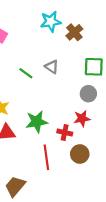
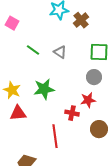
green line: (26, 73) -> (33, 50), moved
green star: (37, 122) -> (44, 89), moved
brown circle: (80, 154) -> (99, 129), moved

